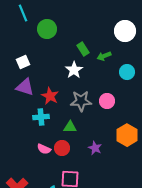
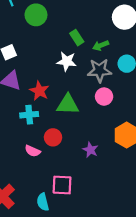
white star: (74, 70) -> (67, 61), turned -30
gray star: (81, 101) -> (99, 70), moved
green triangle: (70, 127) -> (68, 104), moved, size x1.5
red circle: (62, 148) -> (53, 137), moved

